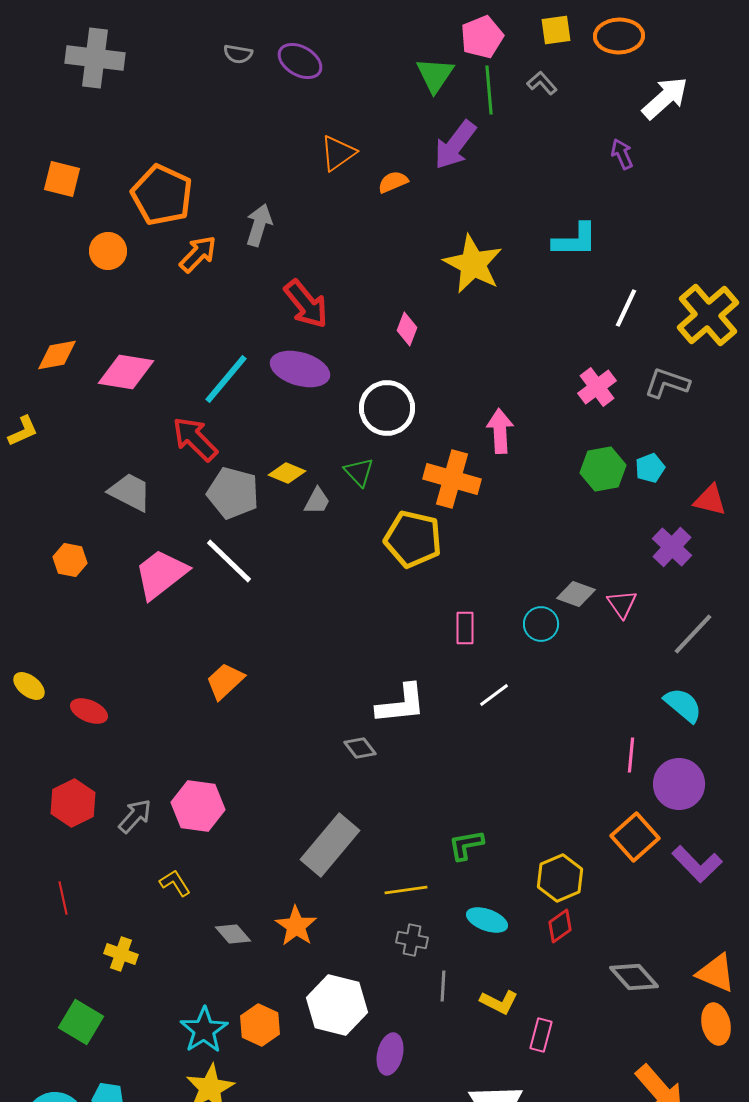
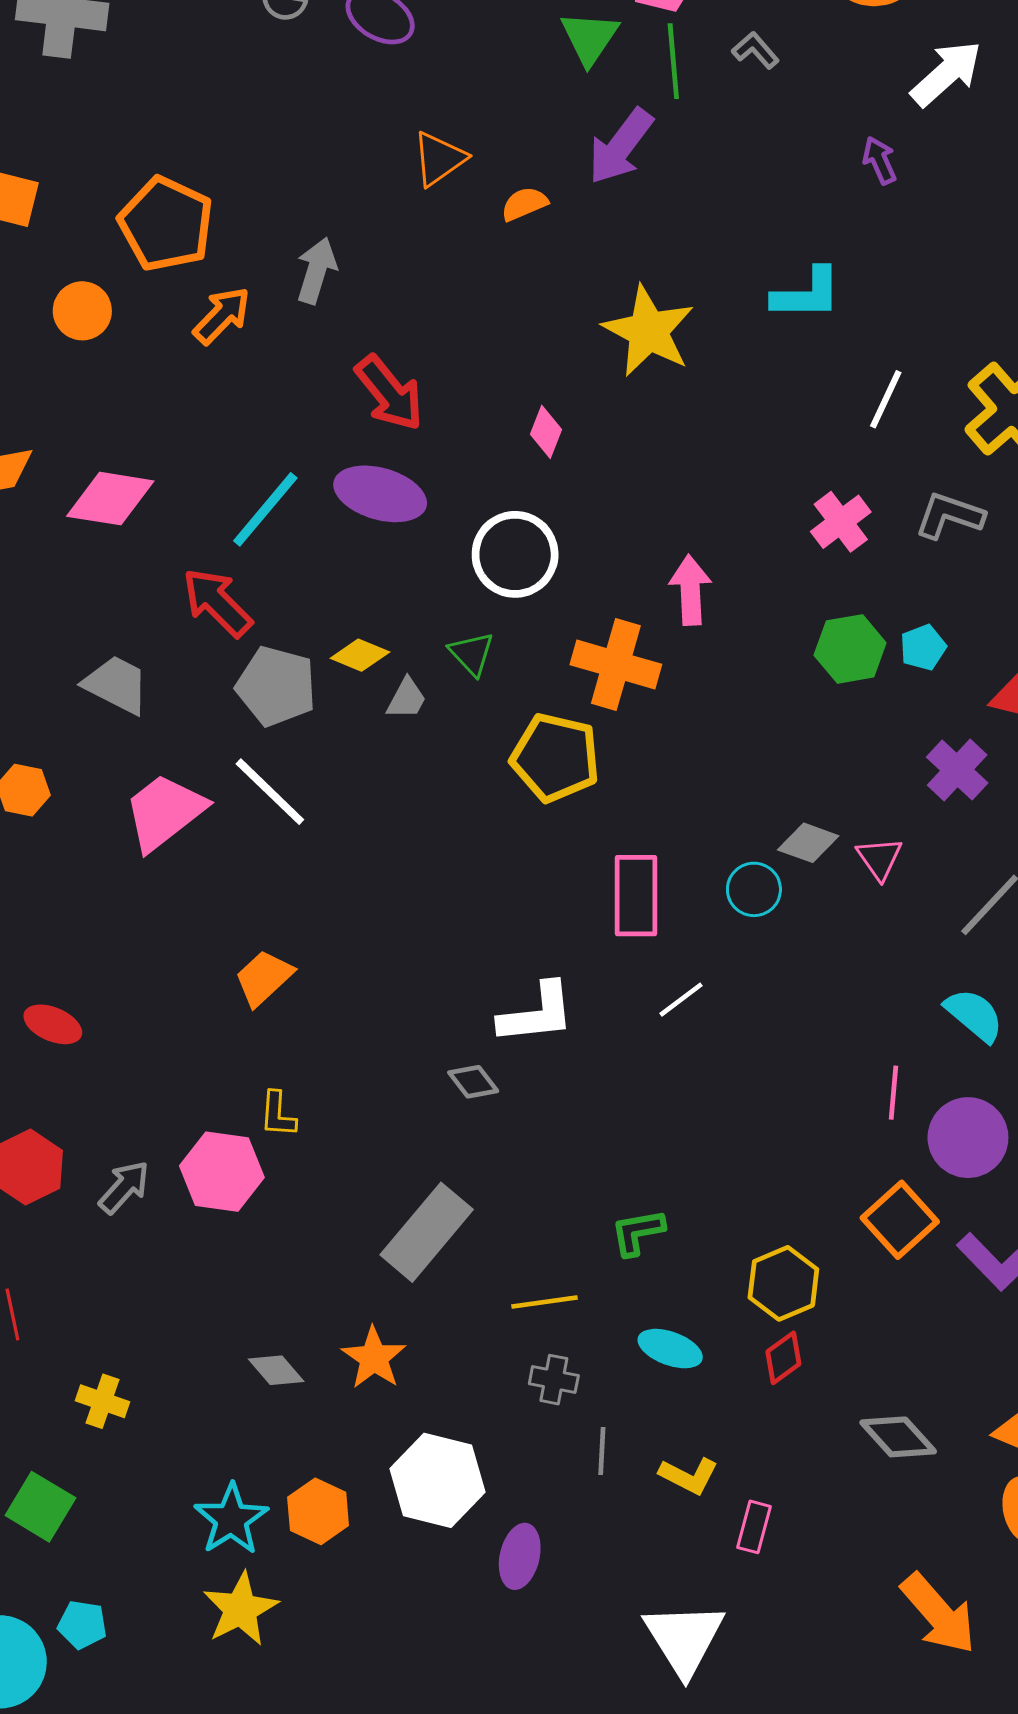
pink rectangle: (465, 628) -> (636, 896), size x1.6
yellow L-shape: (175, 883) -> (278, 1114), moved, turned -144

